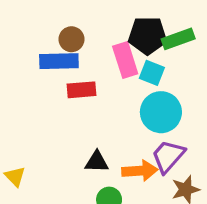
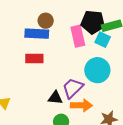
cyan square: (152, 73) -> (103, 40), moved
red rectangle: (81, 90) -> (34, 59), moved
purple trapezoid: (168, 156) -> (73, 88), moved

